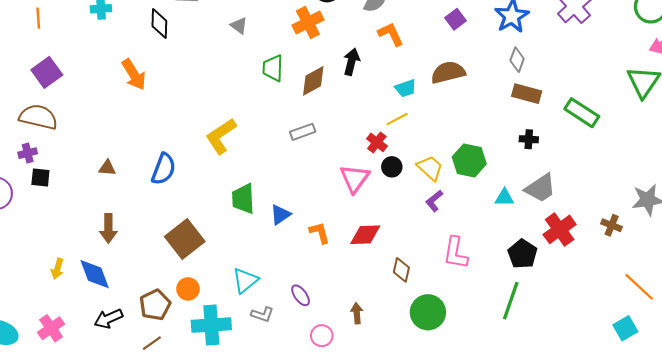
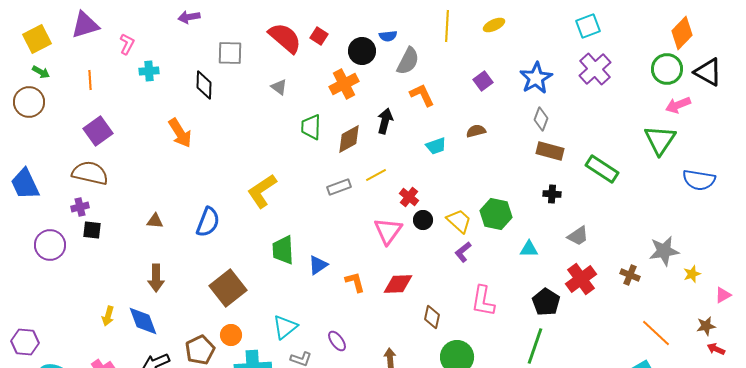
brown semicircle: (448, 72) -> (476, 131), size x0.6
yellow line: (397, 119) -> (376, 175), moved
gray trapezoid: (540, 188) -> (578, 236), moved, size x0.7

